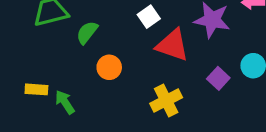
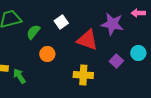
white square: (149, 17) -> (61, 22), moved
yellow cross: (166, 101) -> (83, 75), turned 30

